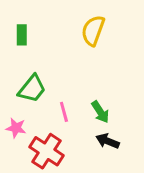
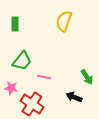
pink line: (64, 112) -> (44, 77), turned -64
green arrow: (100, 112) -> (87, 77), moved

